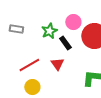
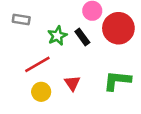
green star: (49, 31) -> (57, 36), moved
red triangle: (57, 64) -> (72, 83), moved

